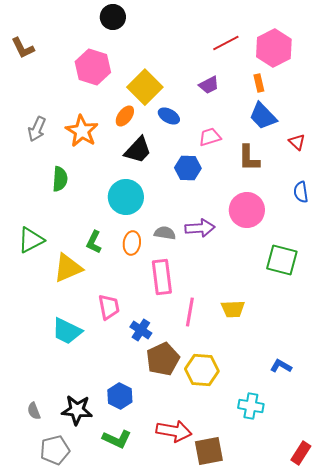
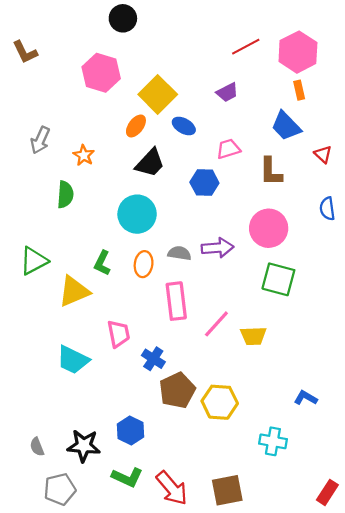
orange rectangle: (259, 83) -> (299, 90), moved
orange star: (82, 131) -> (84, 155), moved, size x0.6
green square: (282, 260) -> (278, 279), moved
pink line: (190, 312) -> (216, 324), moved, turned 32
red arrow: (174, 431) -> (172, 488), moved, turned 40

